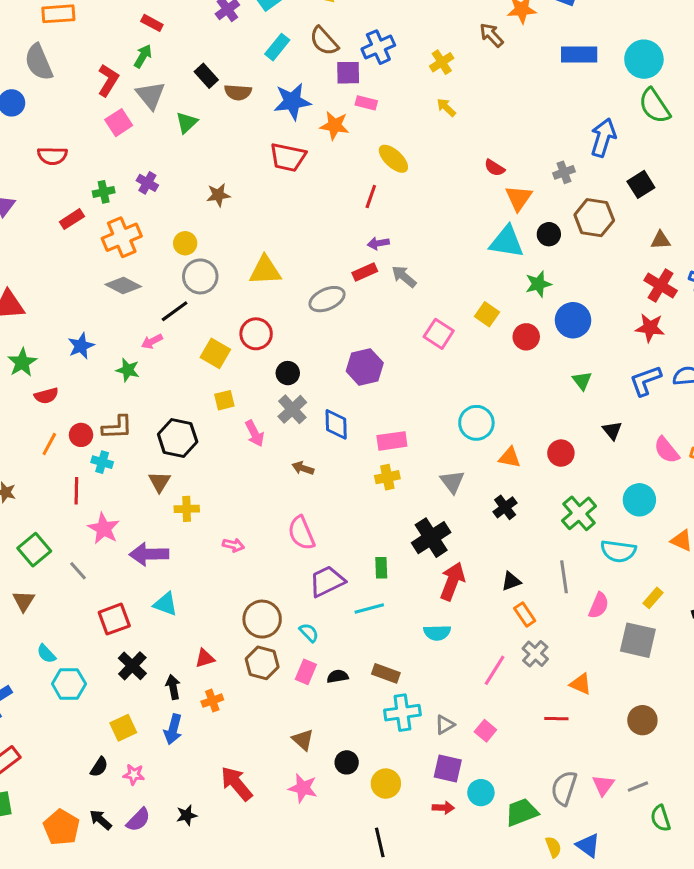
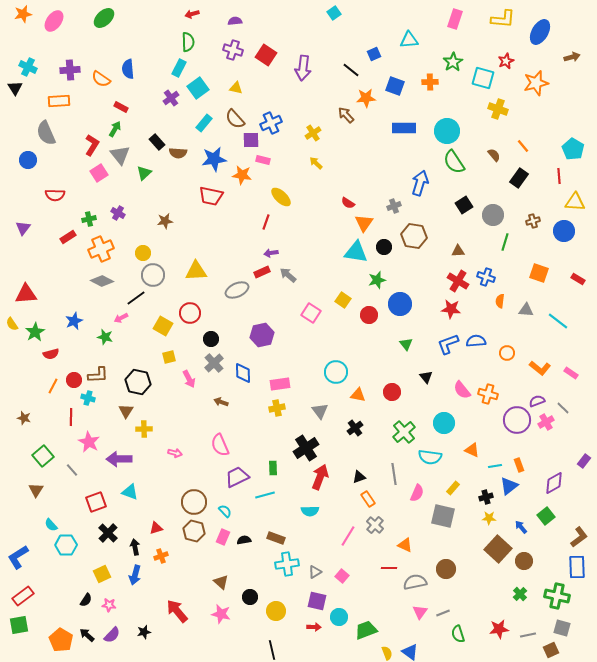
black square: (641, 184) -> (464, 205), moved
gray semicircle: (564, 788) -> (415, 582), moved, turned 60

